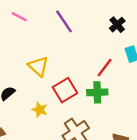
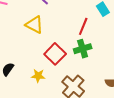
yellow triangle: (38, 66) -> (34, 25), moved

